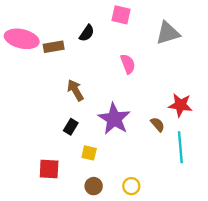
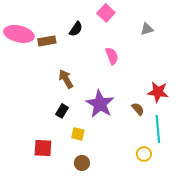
pink square: (121, 15) -> (106, 13), turned 30
gray triangle: (168, 33) -> (147, 29), size x0.6
yellow circle: (131, 186) -> (144, 154), moved

